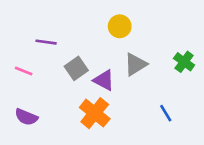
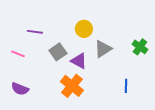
yellow circle: (120, 26) -> (84, 29), moved
blue line: (166, 113) -> (126, 86), turned 32

